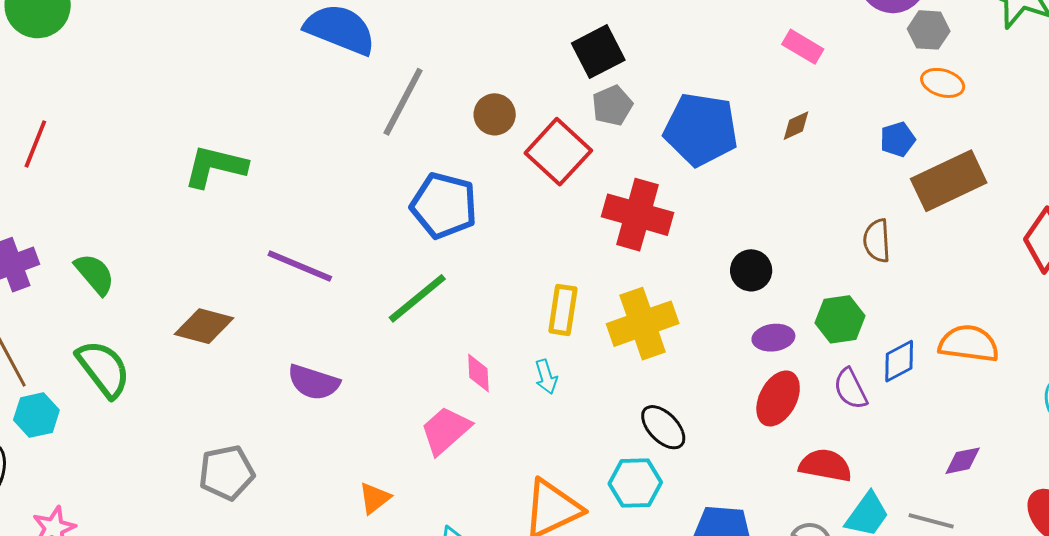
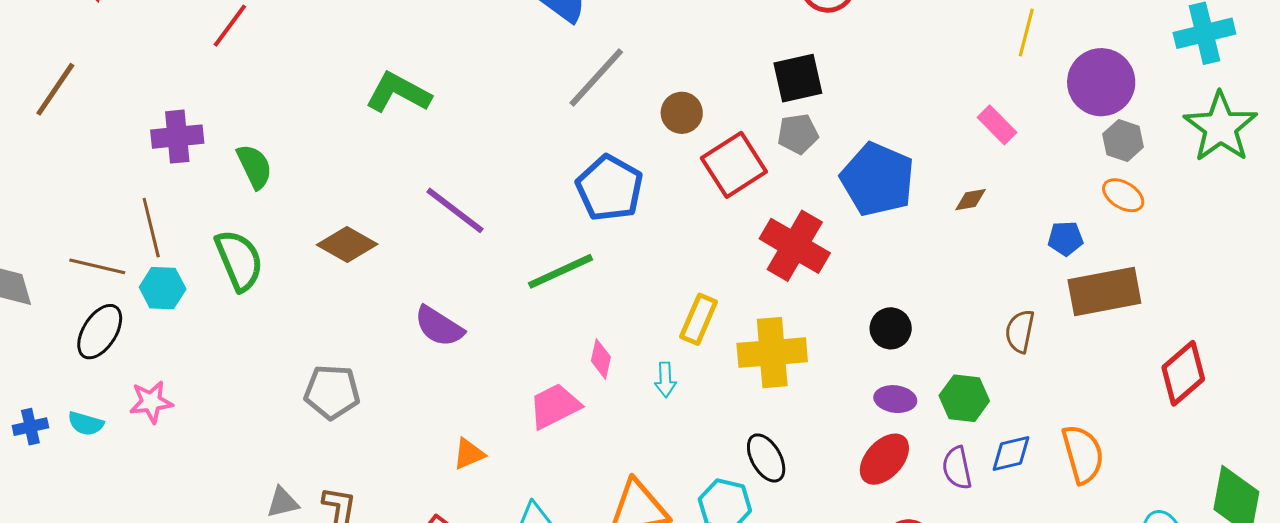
orange semicircle: (969, 344) -> (1083, 454), turned 52

